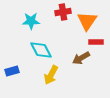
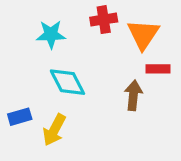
brown arrow: (81, 58) -> (133, 95), turned 126
yellow arrow: (51, 75) -> (54, 130), moved

